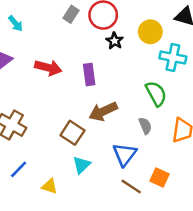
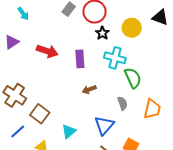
cyan cross: (173, 57) -> (115, 58), moved
brown arrow: (103, 111) -> (89, 89), size x0.6
brown square: (72, 133) -> (40, 114), moved

